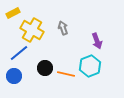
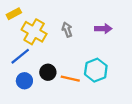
purple arrow: (97, 41) -> (103, 29), moved, turned -70
blue circle: (14, 76) -> (24, 81), moved

